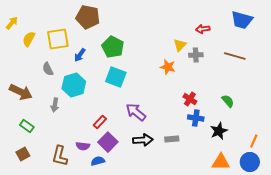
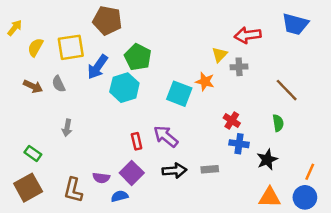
red arrow: (203, 29) -> (248, 35), size x1.5
blue arrow: (80, 55) -> (98, 67), size x1.5
brown line: (235, 56) -> (287, 90), moved, turned 30
cyan square: (116, 77) -> (179, 94), moved
cyan hexagon: (74, 85) -> (124, 88), moved
brown arrow: (21, 92) -> (33, 86), moved, size x0.7
green semicircle: (228, 101) -> (278, 123), turned 32
red rectangle: (100, 122) -> (137, 141), moved, turned -56
brown square: (23, 154) -> (28, 188), size x1.6

